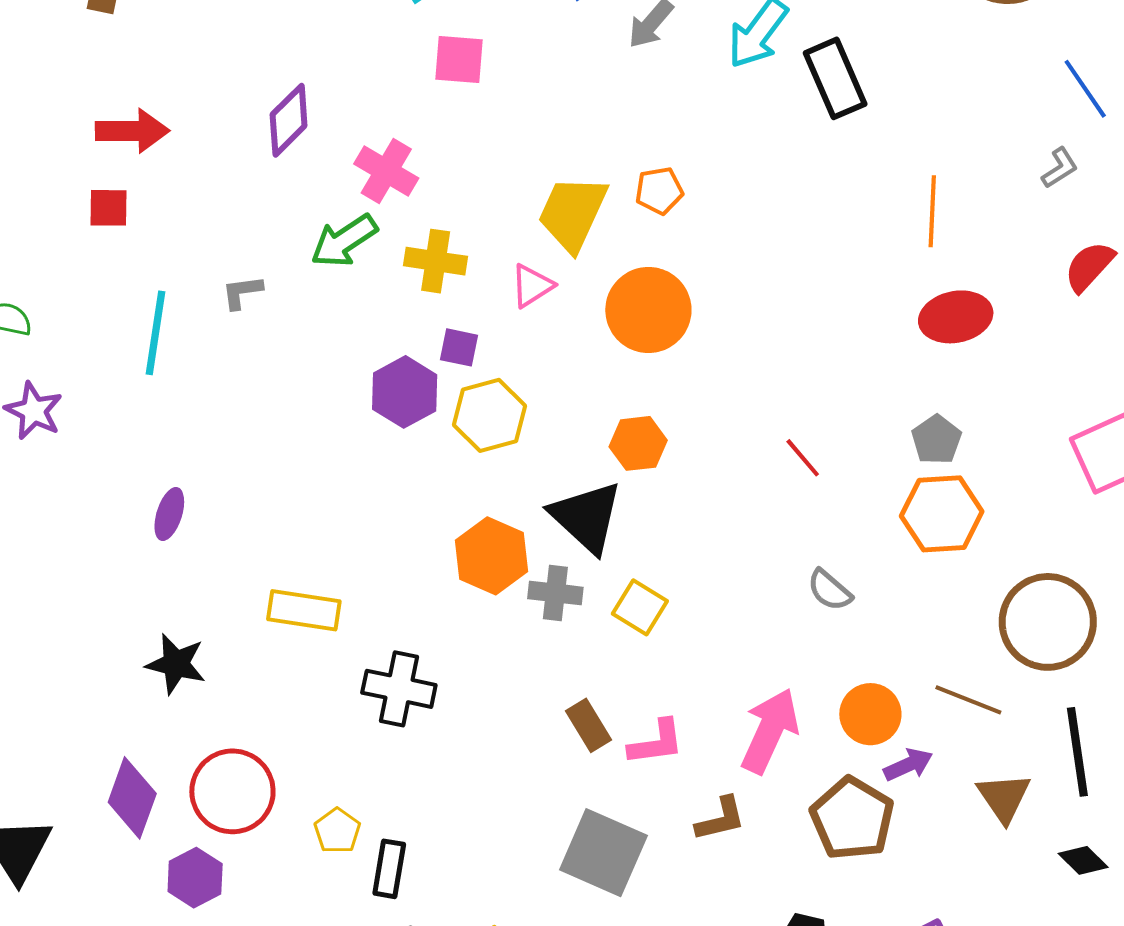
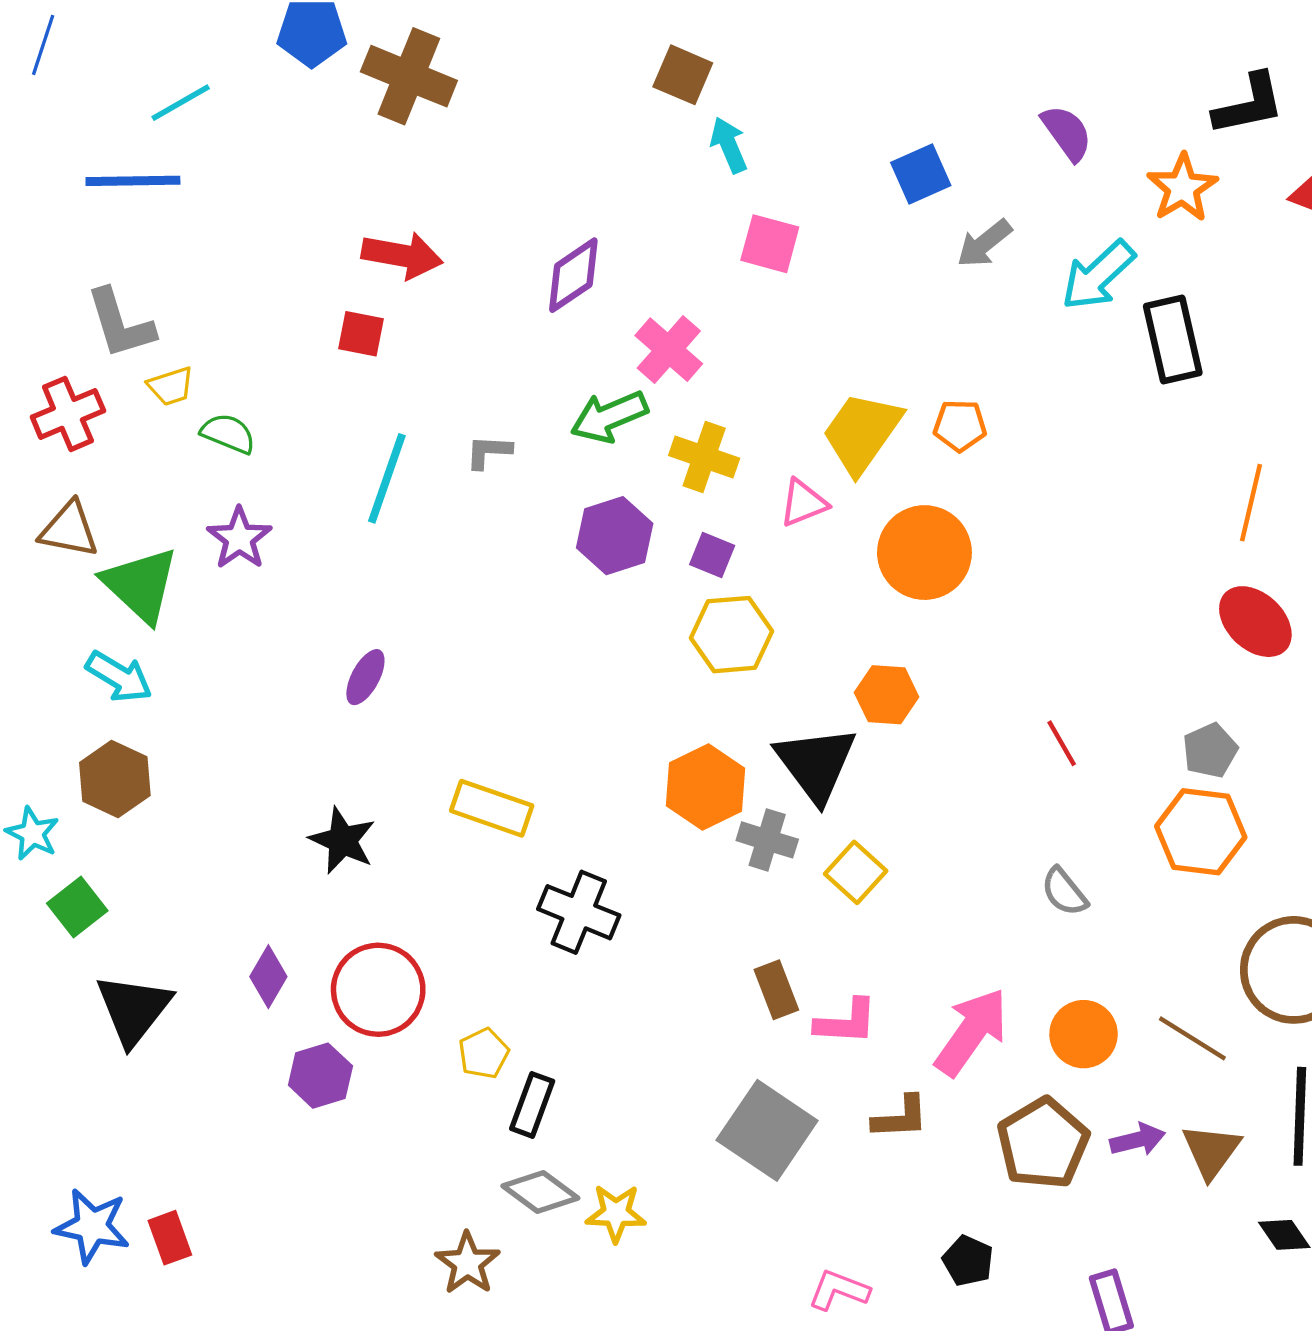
red ellipse: (956, 317) -> (1255, 622), turned 44
purple hexagon: (405, 392) -> (615, 536), moved
purple arrow: (908, 765) -> (1138, 1140), moved
purple diamond: (132, 798) -> (268, 977), size x0.7

